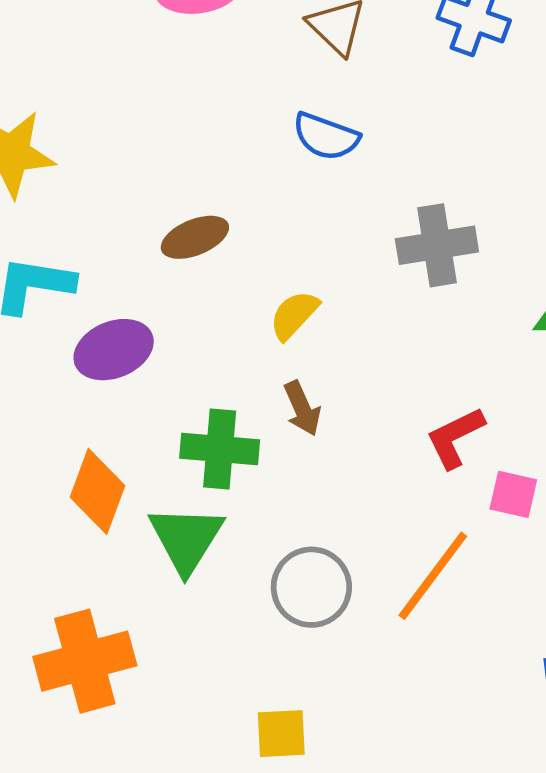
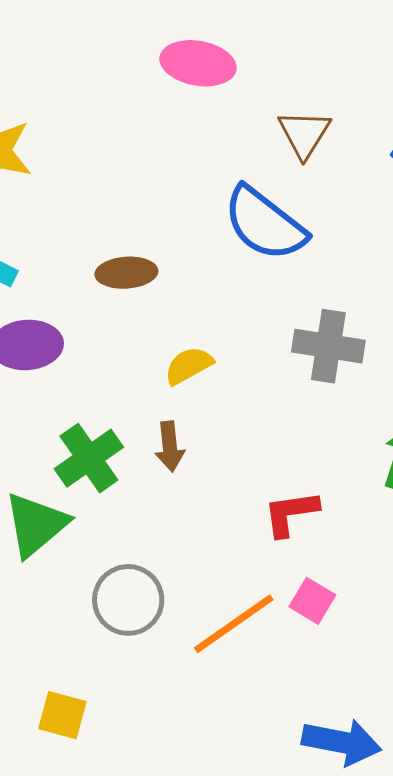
blue semicircle: (326, 136) -> (265, 224), size x1.5
green cross: (220, 449) -> (89, 458), turned 32
pink square: (513, 494) -> (312, 601), moved

